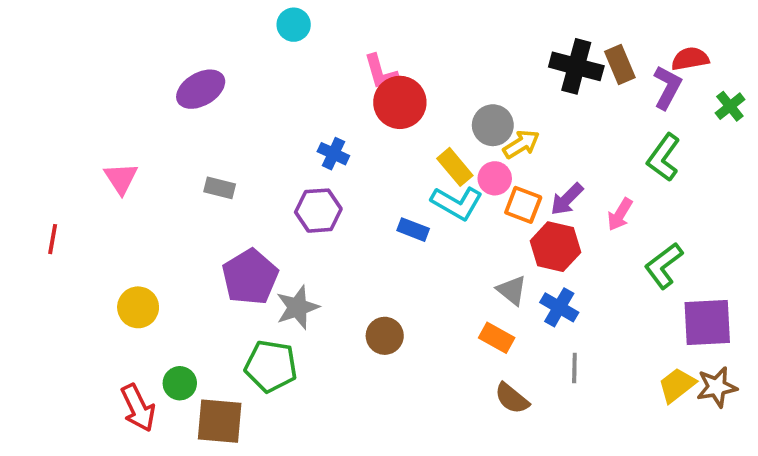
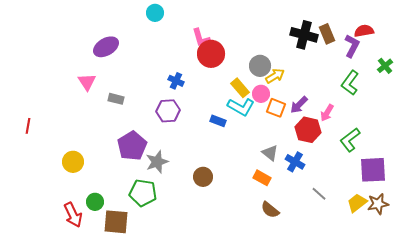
green cross: (730, 106) -> (385, 66), moved
pink triangle: (121, 178) -> (87, 82), moved
red hexagon: (555, 247) -> (308, 130), moved
gray line: (574, 368) -> (319, 194), moved, turned -49

